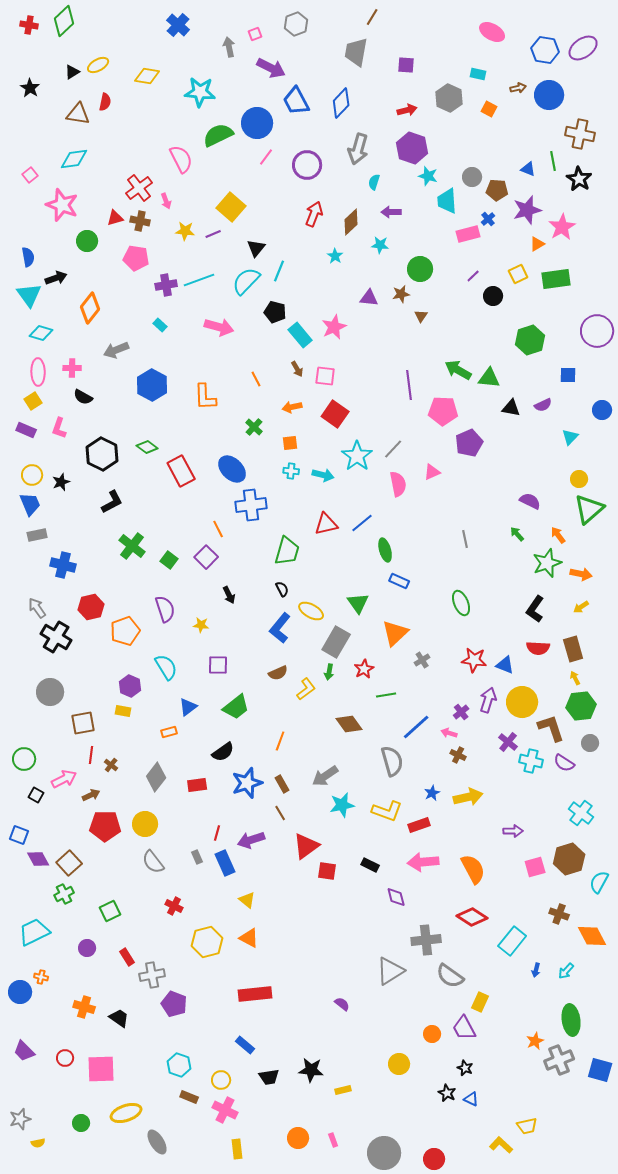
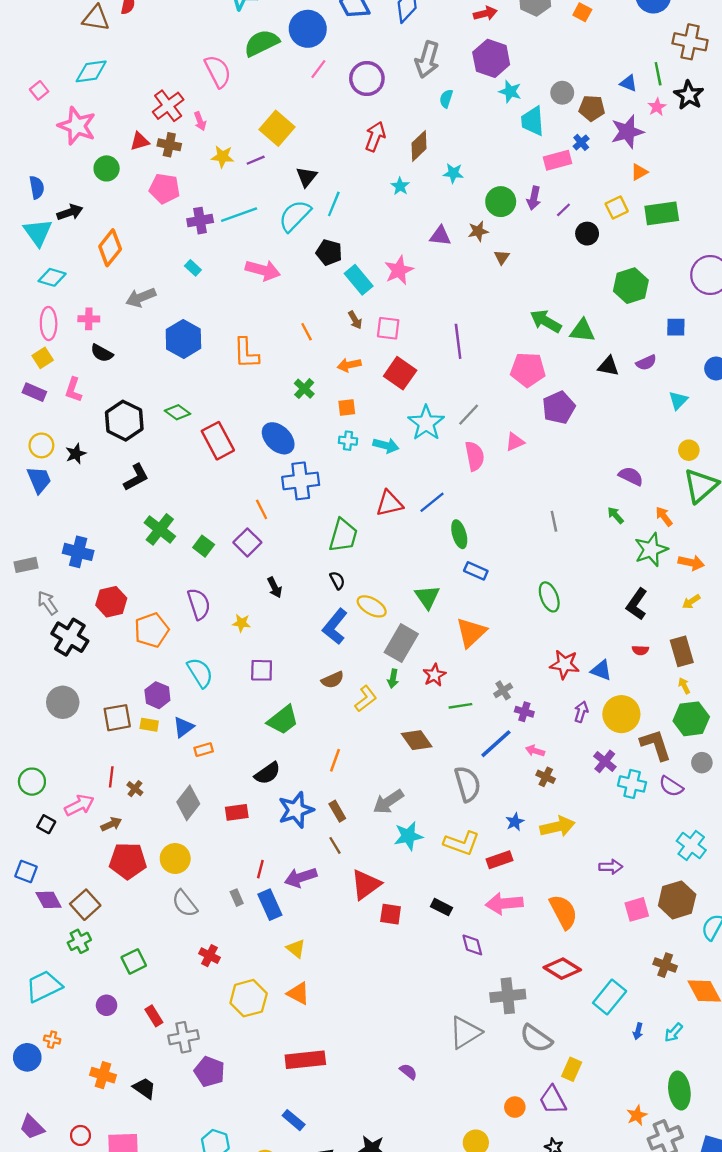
purple arrow: (391, 212) -> (534, 198), moved, turned -78
pink star: (562, 227) -> (657, 107), moved, size x0.6
purple line: (409, 385) -> (458, 341), moved
gray rectangle: (37, 535) -> (26, 565), moved
red semicircle: (538, 648) -> (640, 650), size x0.6
gray cross: (422, 660) -> (503, 690), moved
purple arrow: (488, 700) -> (581, 712), size x0.7
blue triangle: (188, 707) -> (183, 727), moved
purple cross: (461, 712) -> (524, 712), moved, turned -35
brown square: (83, 723) -> (117, 718), moved

